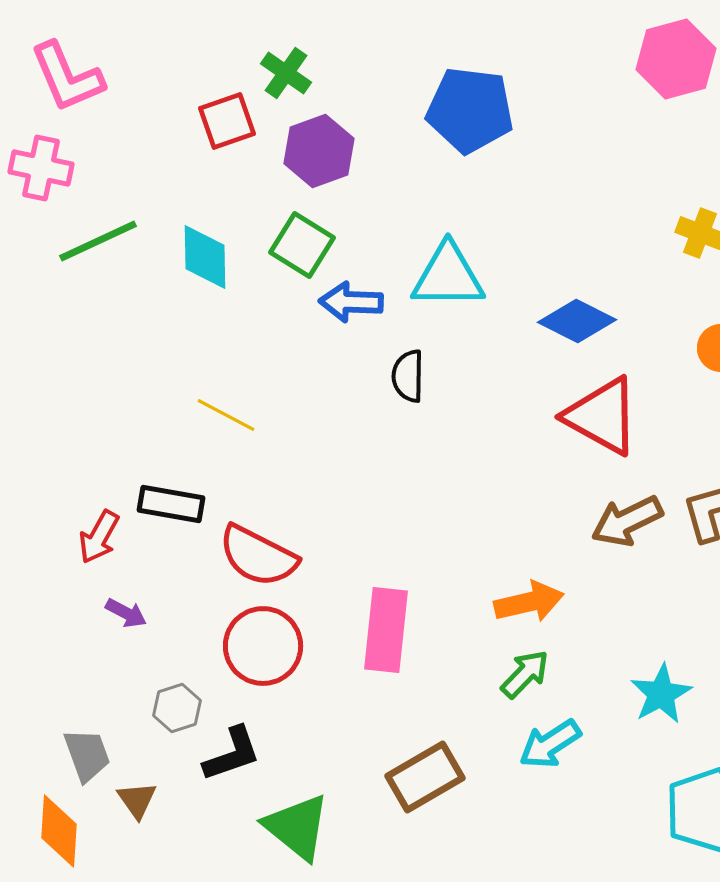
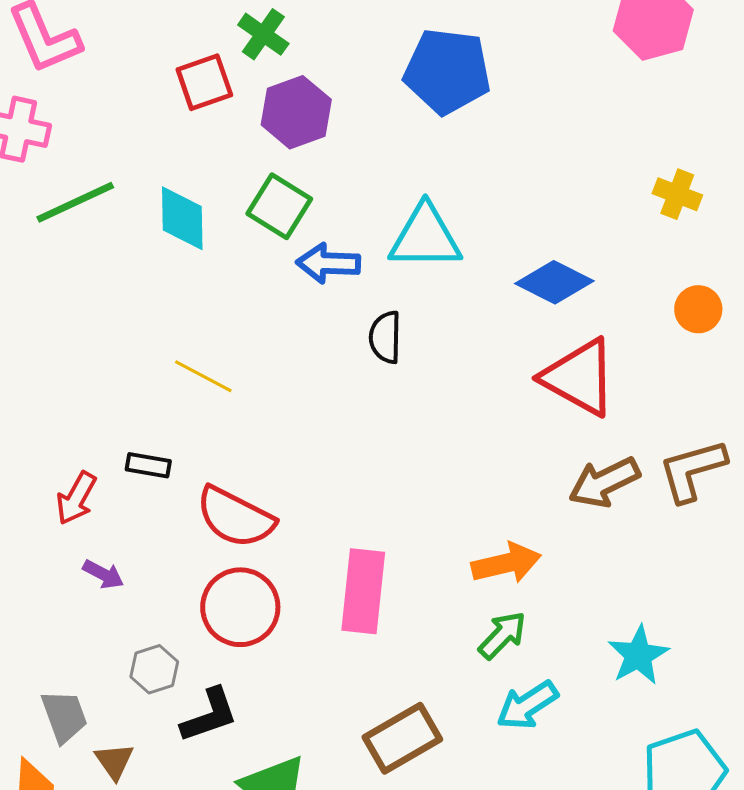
black rectangle: (171, 504) -> (148, 465), size x0.7

